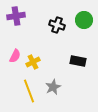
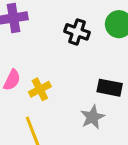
gray star: (53, 87) -> (93, 117), moved

